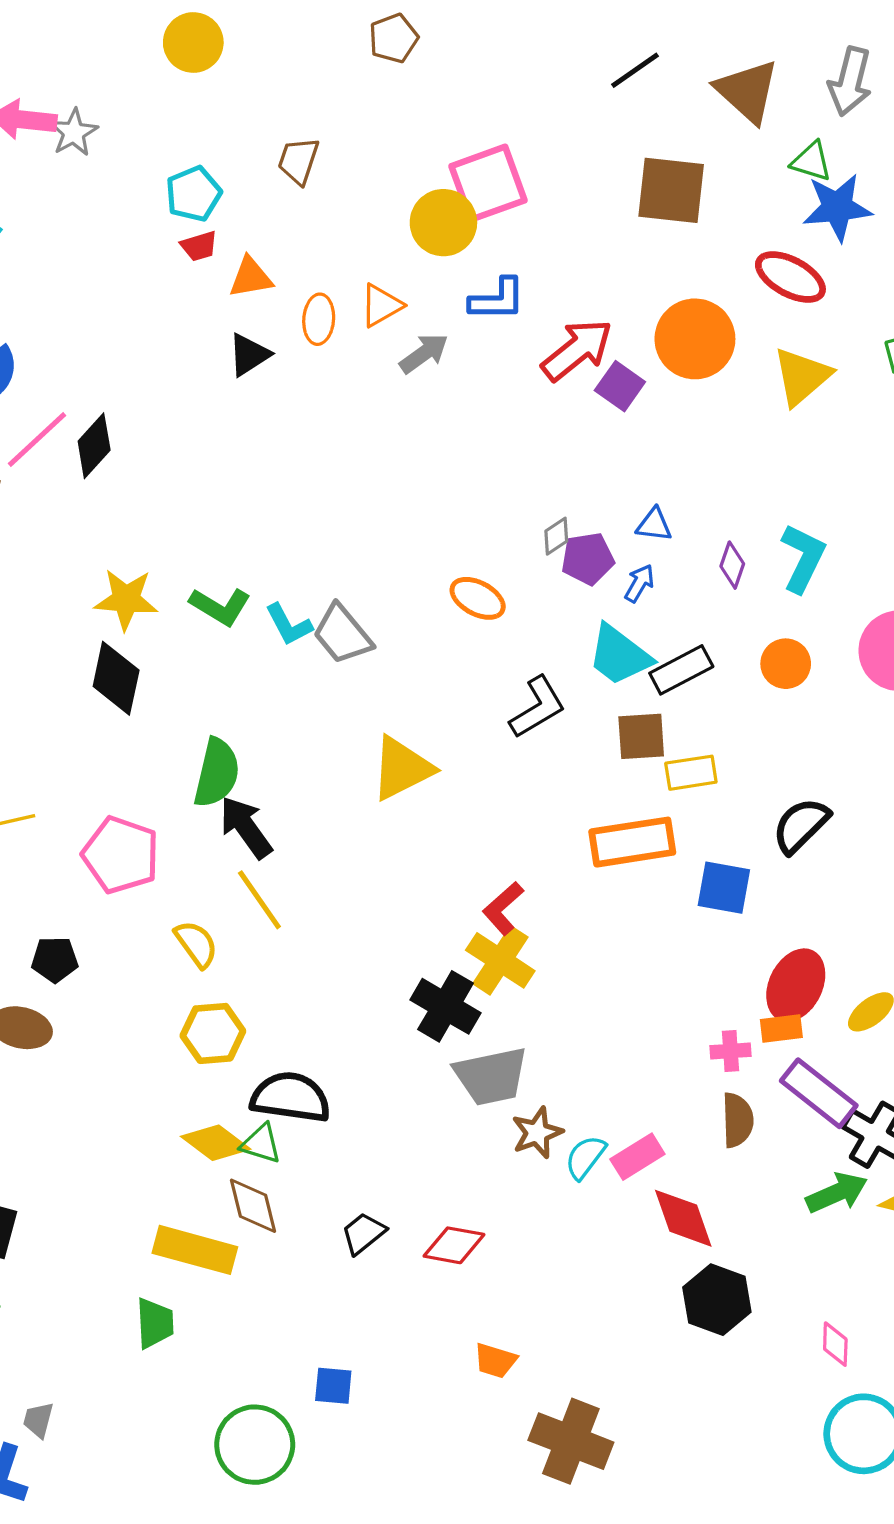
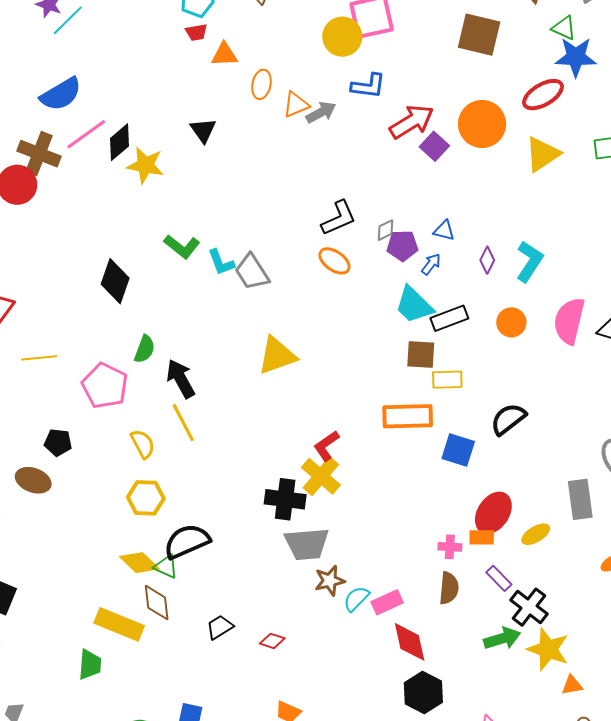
red ellipse: (790, 277) -> (543, 95), turned -66
orange triangle: (381, 305) -> (296, 105), moved
black triangle: (249, 355) -> (203, 130), moved, turned -40
yellow star: (126, 599) -> (145, 165), moved
black L-shape: (538, 707) -> (339, 218), moved
green semicircle: (217, 773) -> (145, 349), moved, size x0.7
black cross: (446, 1006) -> (285, 499), turned -30
purple rectangle: (819, 1093) -> (499, 578), size x0.6
black semicircle: (291, 1097) -> (187, 541), turned -39
red diamond: (454, 1245) -> (272, 641), size x0.7

